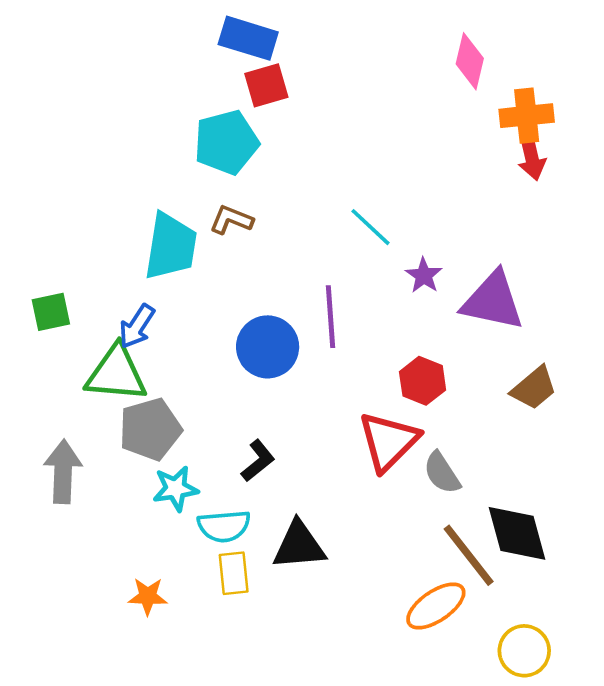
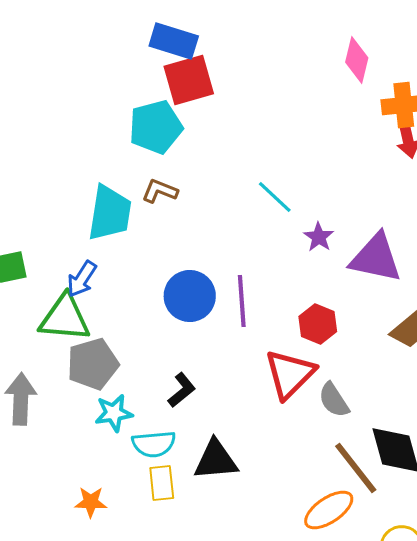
red square: (266, 85) -> (189, 80), size x1.4
purple line: (331, 317) -> (242, 301), moved

